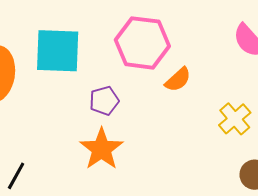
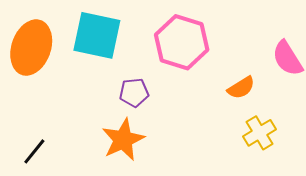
orange semicircle: (178, 80) -> (241, 88), moved

